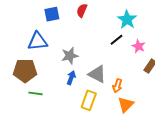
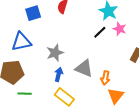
pink star: (139, 46) -> (120, 29), moved
yellow rectangle: (89, 100) -> (64, 97), moved, turned -66

